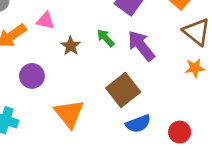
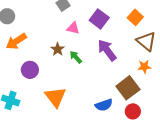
pink triangle: (45, 21) -> (73, 28), moved
green arrow: (105, 38) -> (76, 57), moved
brown square: (123, 90) -> (128, 88), moved

